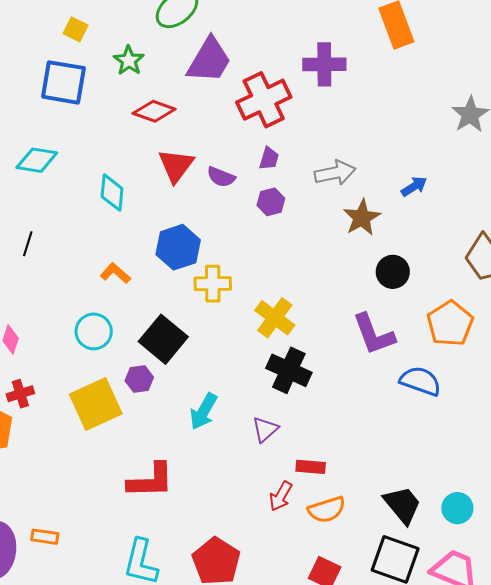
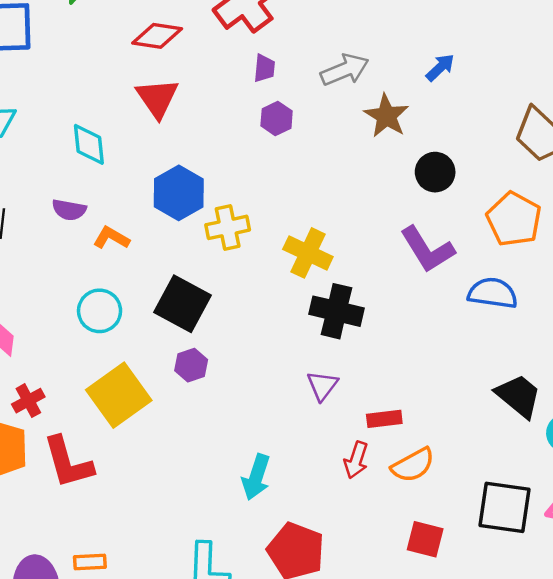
red diamond: (154, 111) -> (157, 36), moved
purple semicircle: (221, 177) -> (69, 210), moved
purple hexagon: (139, 379) -> (191, 365), moved
cyan arrow: (204, 411) -> (256, 477), moved
red L-shape: (151, 481) -> (68, 462), moved, turned 87
black trapezoid: (402, 505) -> (518, 396), moved

